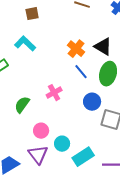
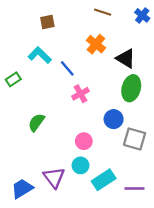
orange cross: (76, 49) -> (96, 44), moved
blue line: (81, 72) -> (67, 68), moved
pink cross: (54, 93) -> (80, 94), moved
pink circle: (41, 131) -> (84, 141), moved

